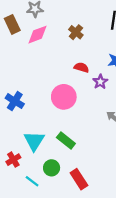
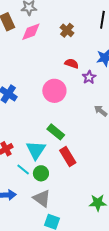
cyan triangle: (34, 141) -> (36, 150), moved
green circle: (52, 168) -> (41, 173), moved
red rectangle: (79, 179) -> (68, 156), moved

